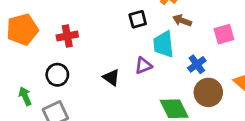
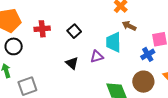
black square: (138, 19) -> (74, 31), moved, turned -32
blue cross: (197, 64) -> (148, 54), moved
black circle: (57, 75) -> (14, 46), moved

